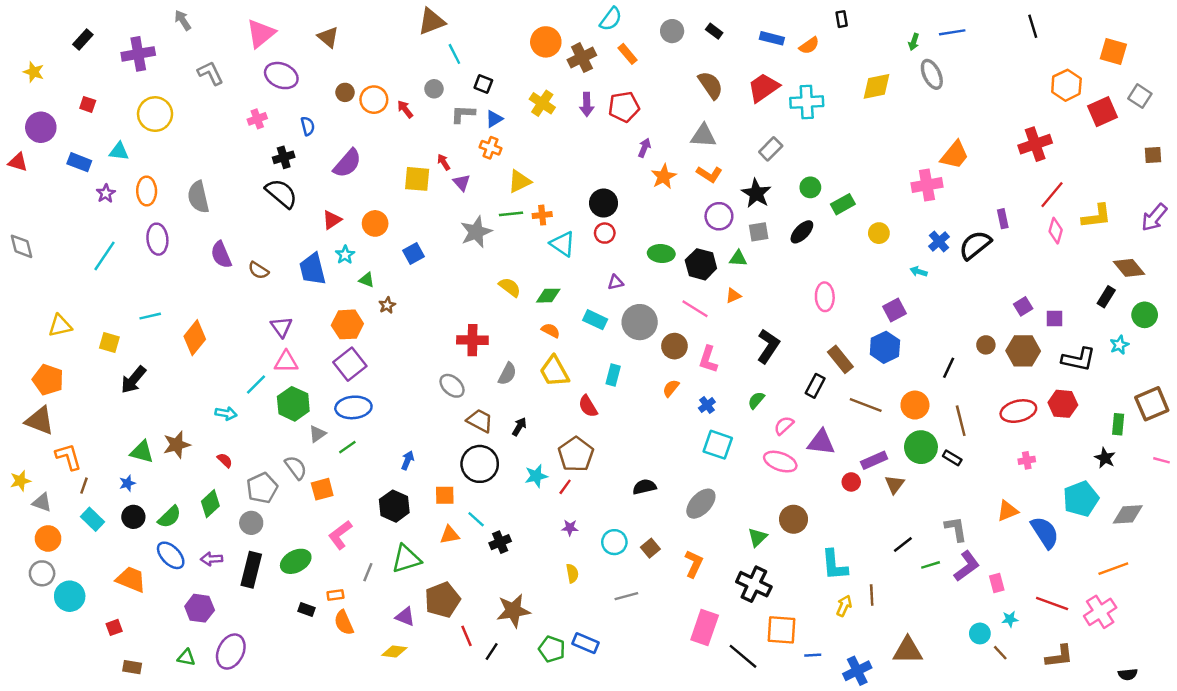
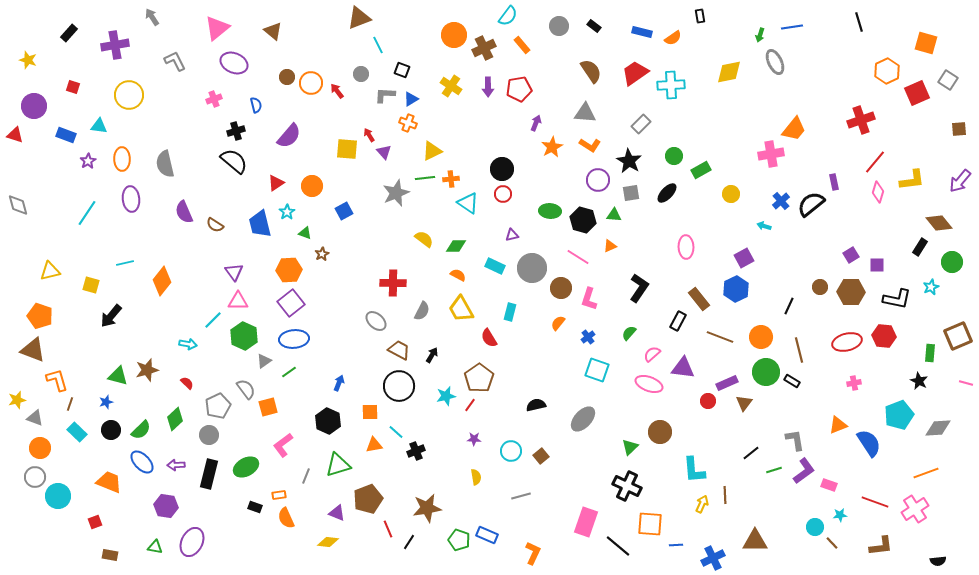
orange L-shape: (694, 564) -> (533, 553), moved
pink rectangle: (997, 583) -> (829, 485), turned -56

